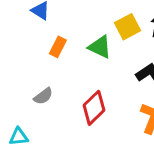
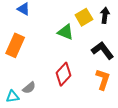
orange rectangle: (58, 47) -> (15, 45), moved, size x1.6
gray semicircle: (43, 96) -> (29, 88), moved

